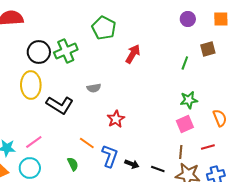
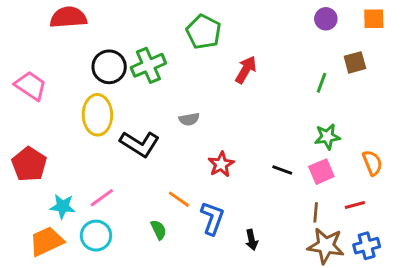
black arrow: (132, 164) -> (252, 240), moved, turned 56
black line: (158, 169) -> (282, 170), moved

